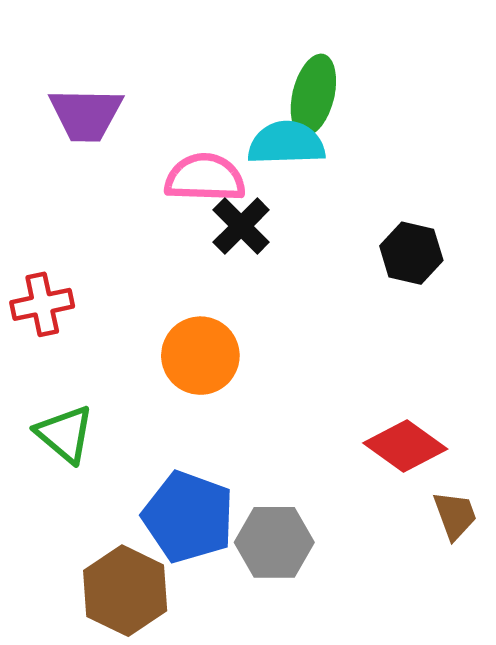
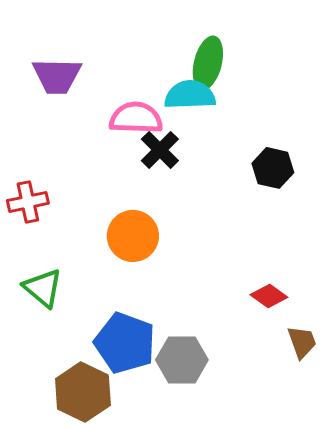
red diamond: (405, 446) -> (269, 296), size x0.7

